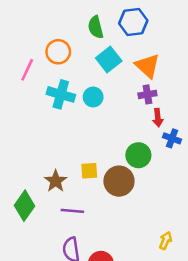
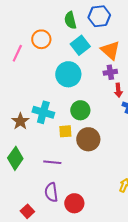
cyan cross: (61, 94) -> (43, 112), moved
cyan circle: (93, 97) -> (68, 74), size x1.6
green circle: (138, 155) -> (80, 110), moved
brown star: (56, 181) -> (20, 121), moved

